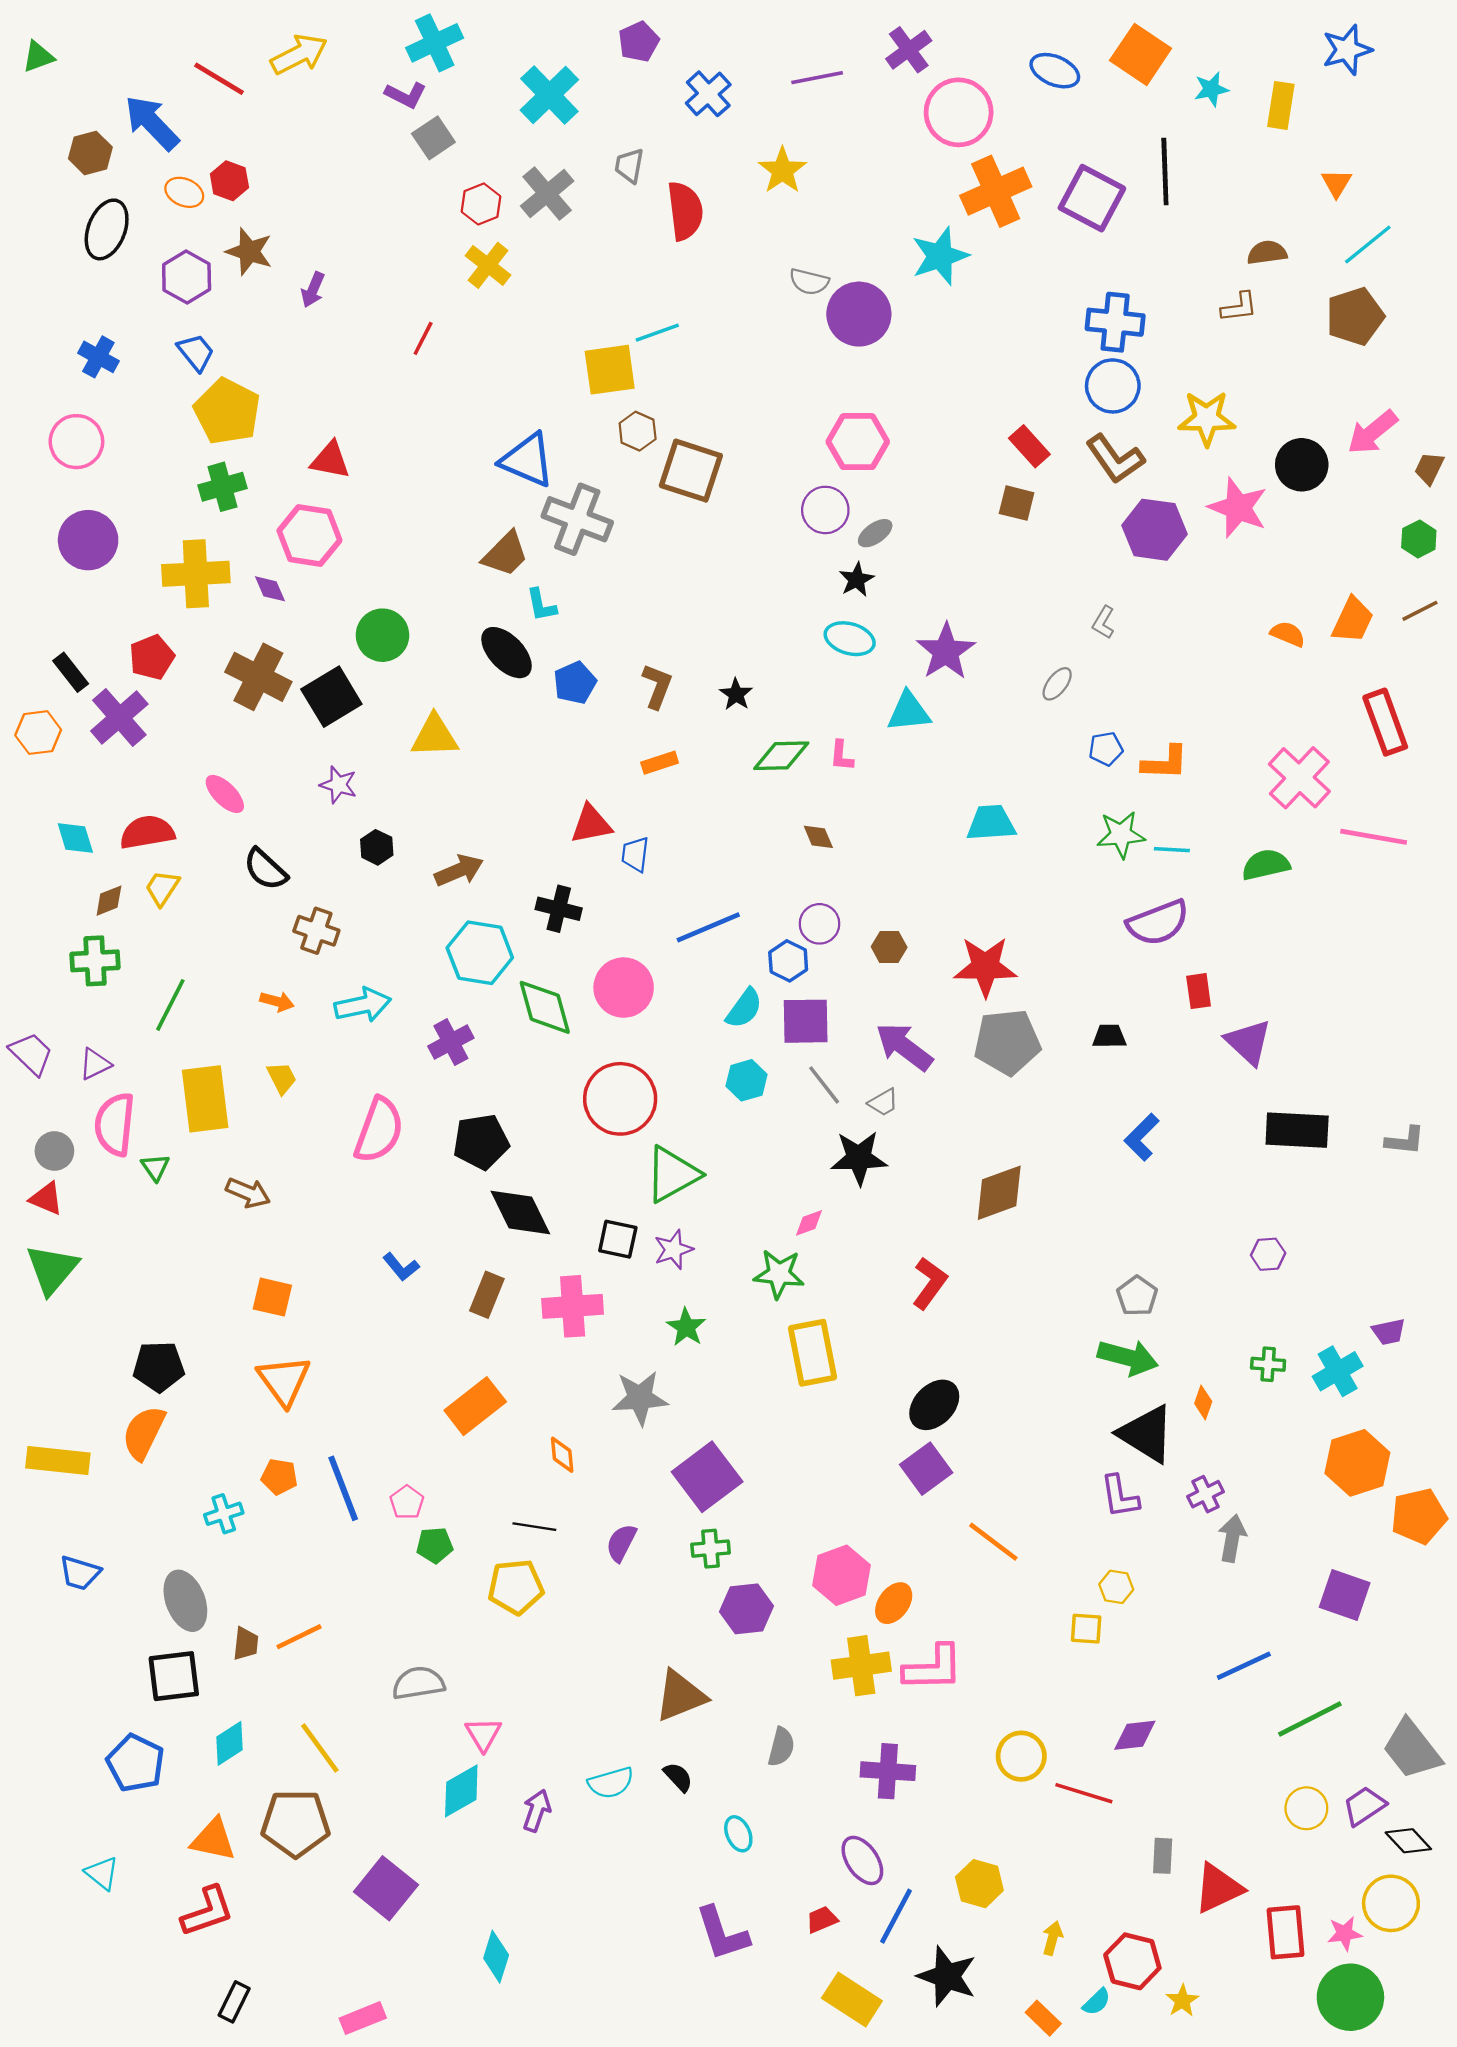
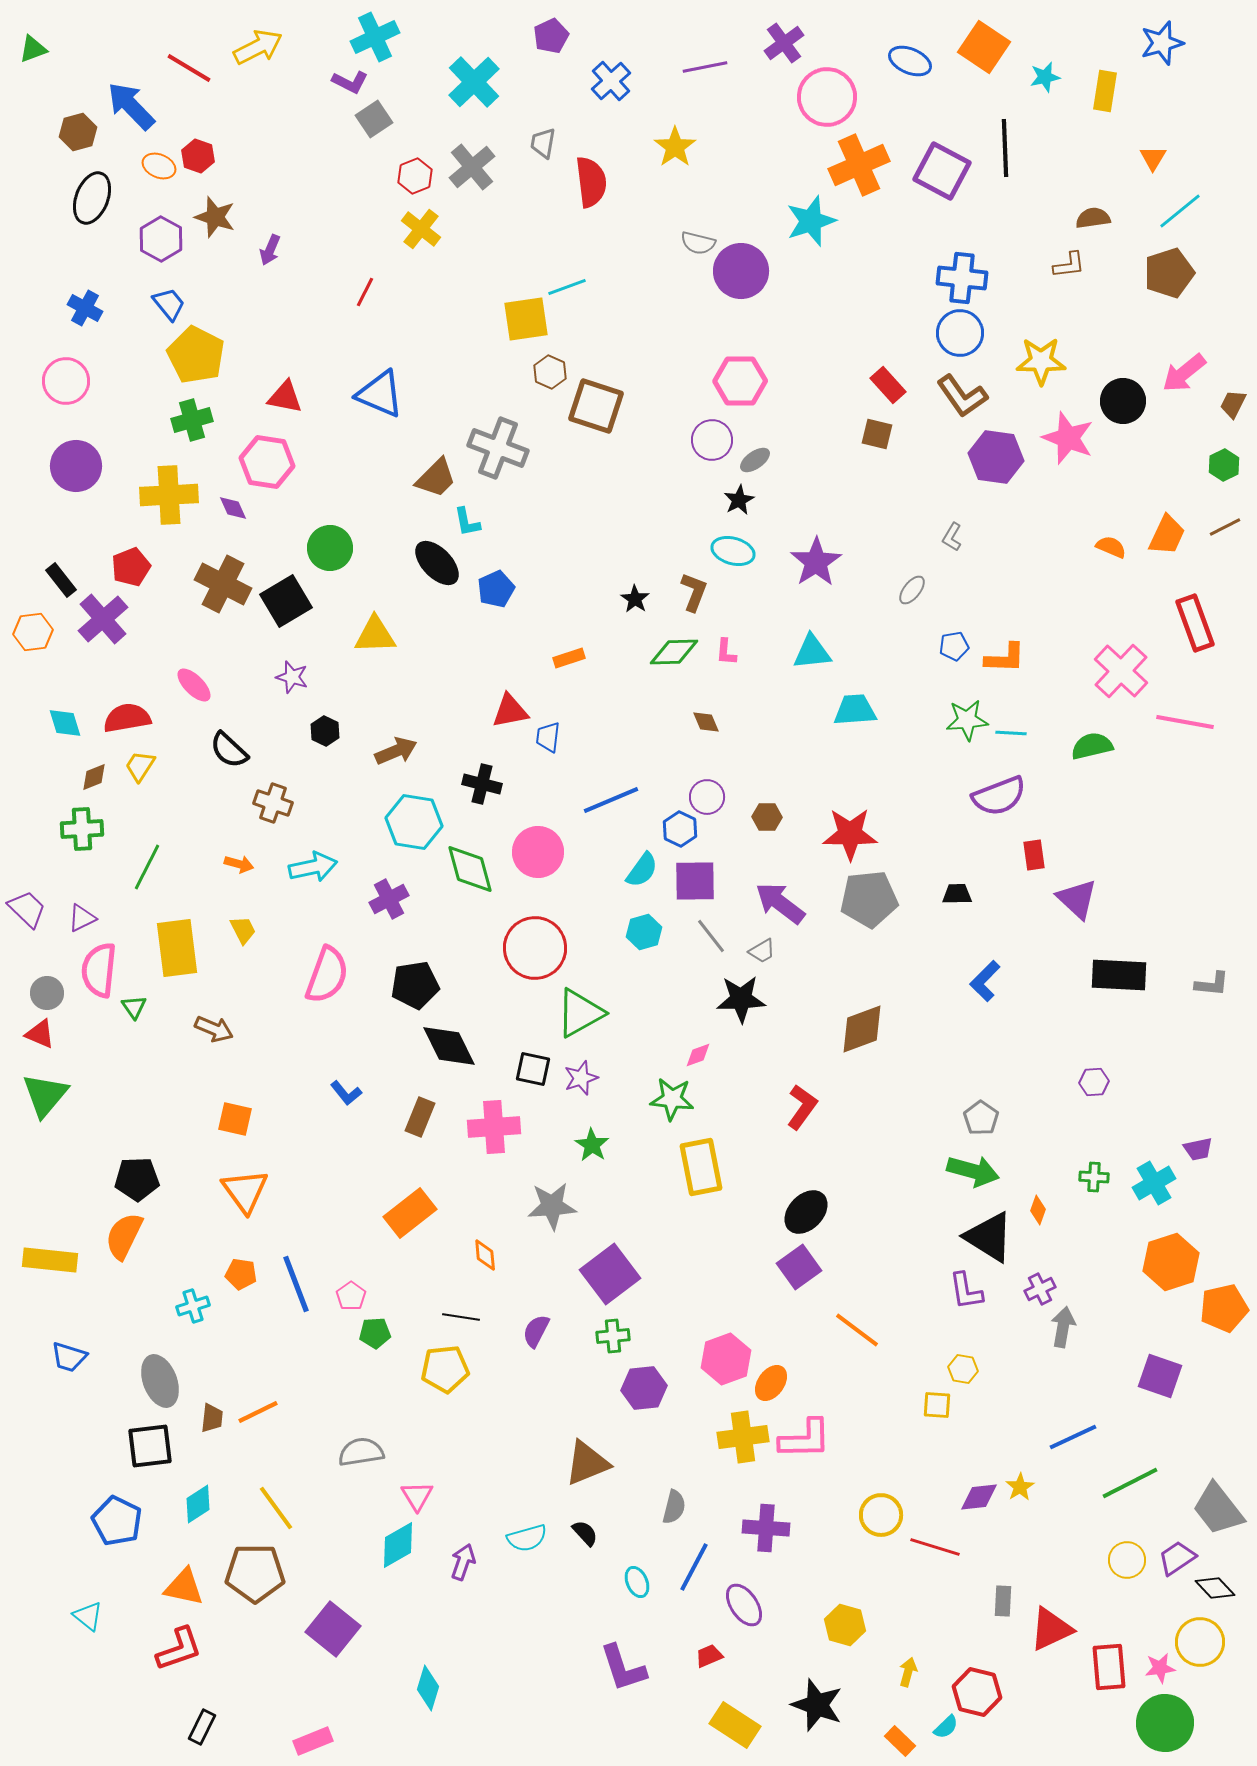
blue triangle: (527, 460) -> (380, 394), moved
brown L-shape: (657, 686) -> (694, 592), moved
cyan triangle: (909, 712) -> (812, 652), moved
blue line: (896, 1916) -> (694, 1567), moved
yellow star: (1182, 2001) -> (1020, 1487), moved

